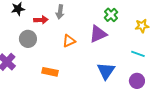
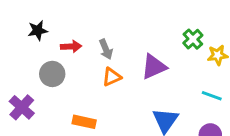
gray arrow: (60, 12) -> (106, 49), moved, turned -32
green cross: (111, 15) -> (193, 39), moved

